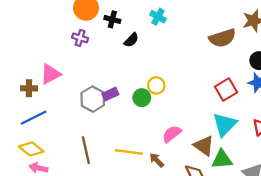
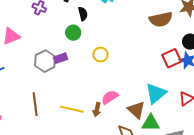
black semicircle: (131, 40) -> (83, 14), turned -64
red square: (226, 90) -> (172, 58), moved
green circle: (142, 98) -> (73, 33), moved
brown arrow: (157, 160) -> (97, 110), moved, turned -128

